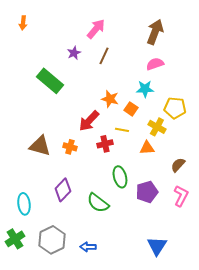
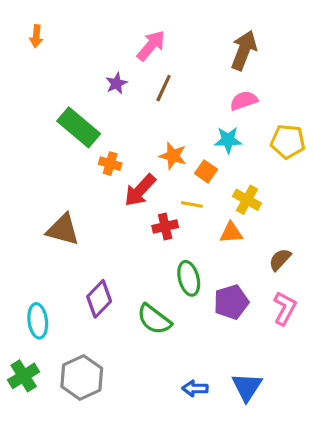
yellow pentagon: (175, 108) -> (288, 142), moved
orange cross: (70, 147) -> (110, 164), moved
blue arrow: (88, 247) -> (195, 388), moved

